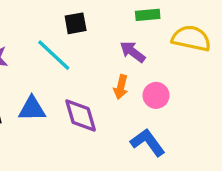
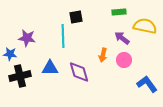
purple arrow: (133, 52) -> (122, 38), moved
cyan line: (54, 55) -> (63, 36), turned 45
blue L-shape: (148, 142) -> (147, 84), moved

